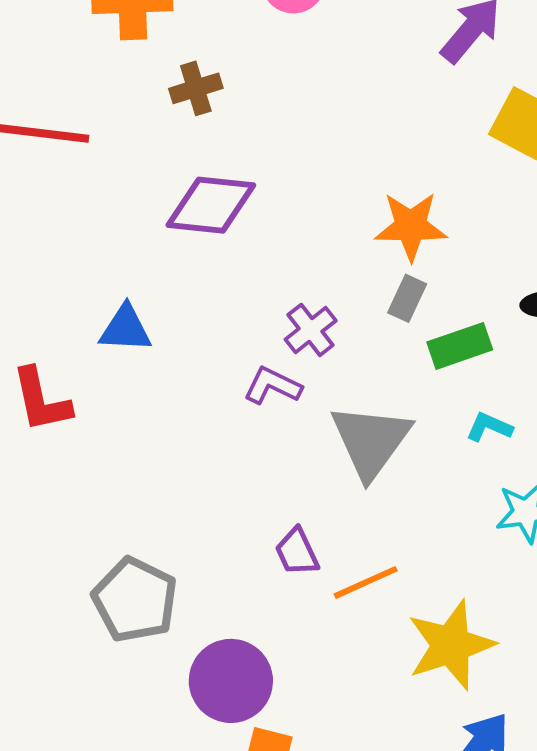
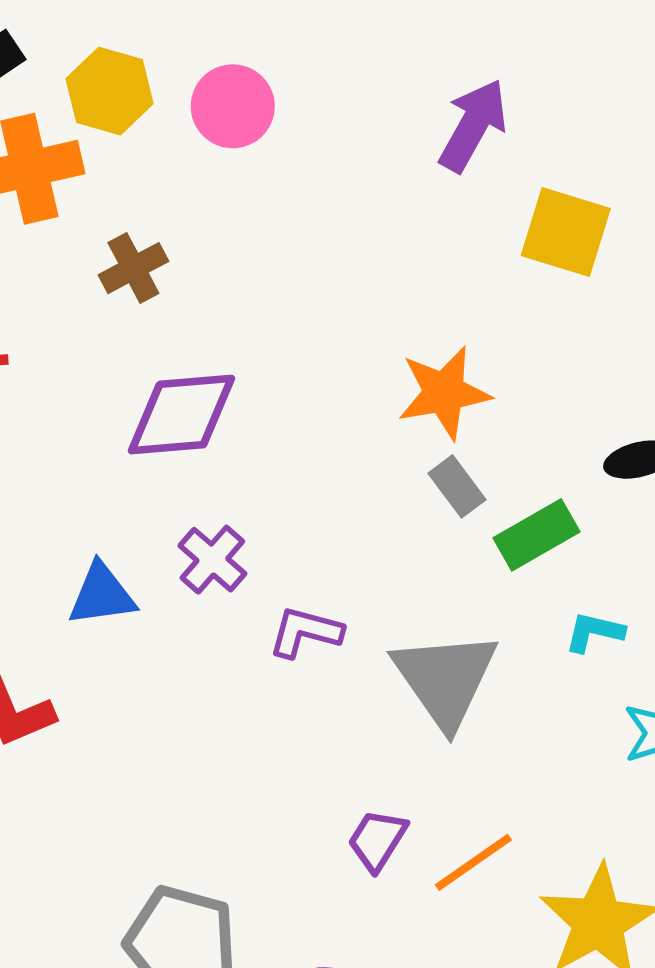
gray rectangle: (407, 298) -> (457, 486), turned -51
purple cross: (311, 330) -> (212, 560), moved
purple trapezoid: (297, 552) -> (377, 840), turned 68

